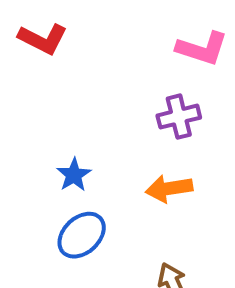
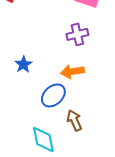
blue ellipse: (82, 235) -> (53, 95), moved

